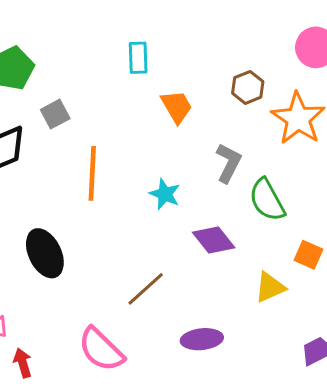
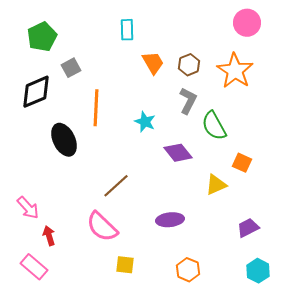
brown hexagon: (248, 87) -> (189, 65), moved
black ellipse: (45, 253) -> (64, 140), moved
brown line: (146, 289) -> (116, 186), moved

